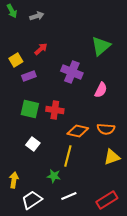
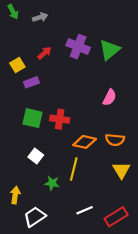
purple cross: (72, 72) -> (78, 47), moved
yellow triangle: (112, 157) -> (121, 170), turned -42
green star: (54, 176) -> (52, 183), moved
white line: (69, 196) -> (85, 210), moved

